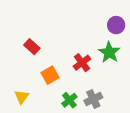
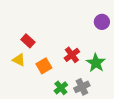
green star: (109, 52) -> (96, 63), moved
yellow triangle: (22, 97) -> (19, 60), moved, turned -40

